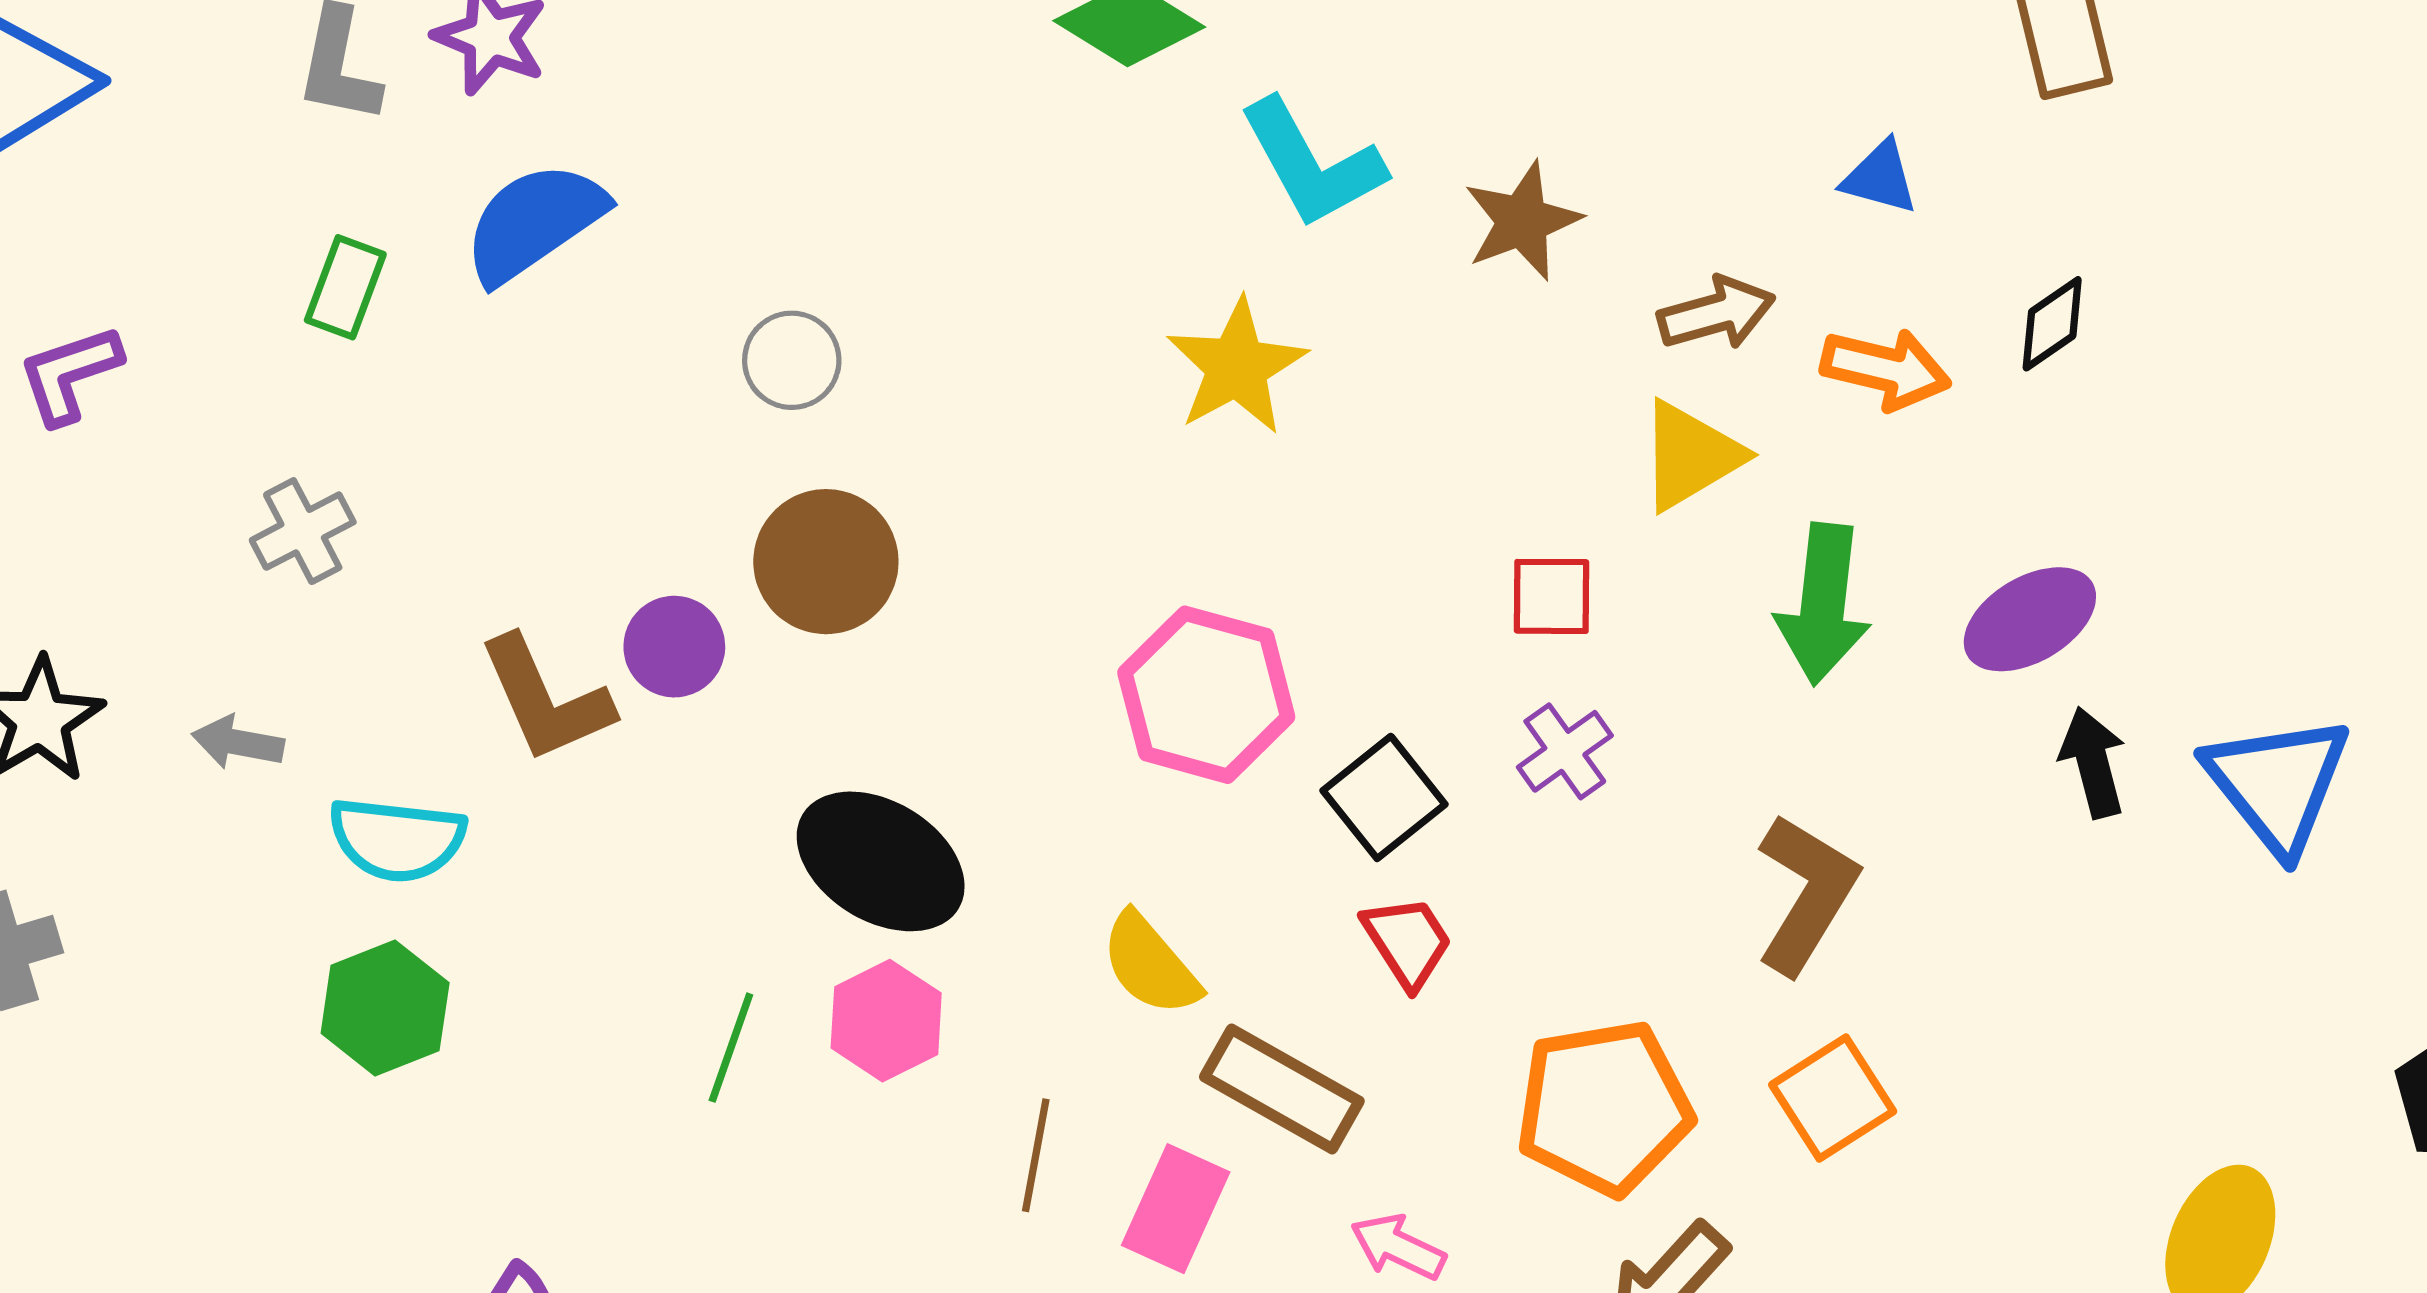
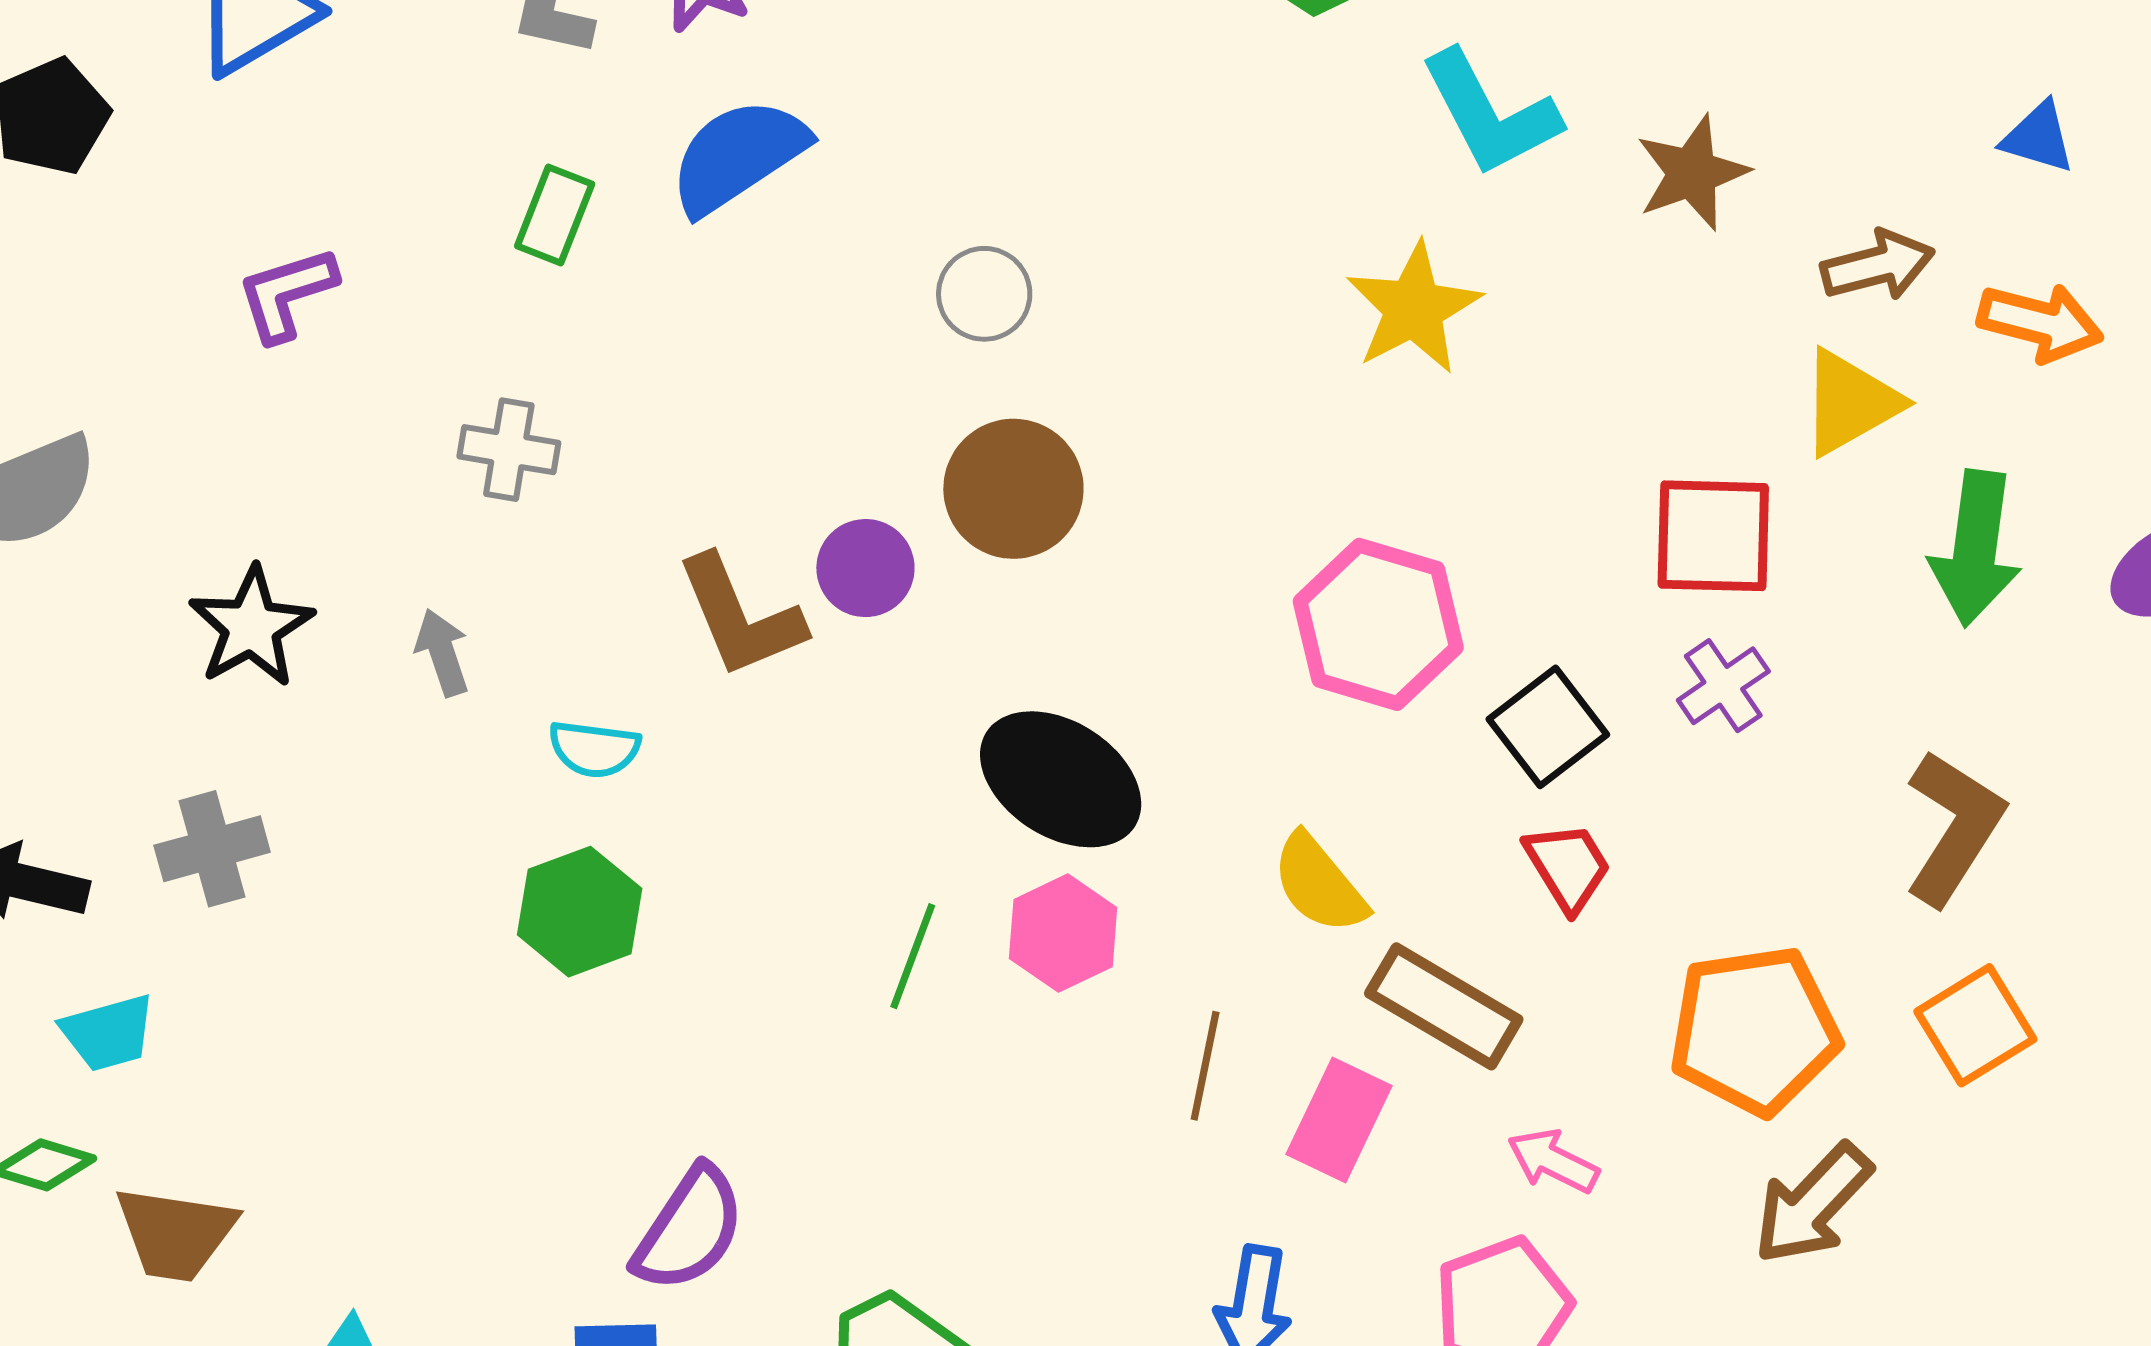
gray cross: (303, 531) -> (509, 450), turned 36
red square: (1552, 596) -> (1713, 536), size x1.5
gray arrow: (238, 742) -> (442, 652), turned 60
cyan semicircle: (397, 839) -> (594, 749), size x0.7

